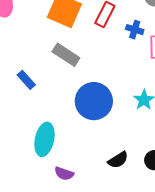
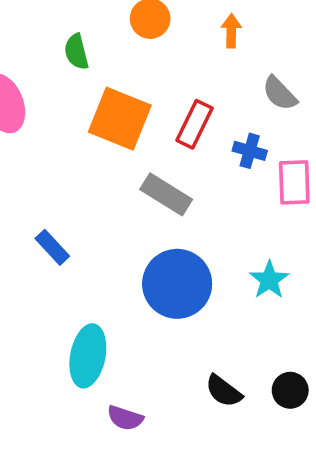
gray rectangle: (66, 55) -> (166, 194), moved
black semicircle: (118, 160) -> (224, 391), turned 70

